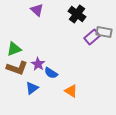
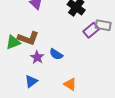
brown L-shape: (17, 68) -> (28, 38), moved
blue semicircle: (51, 73) -> (56, 54), moved

